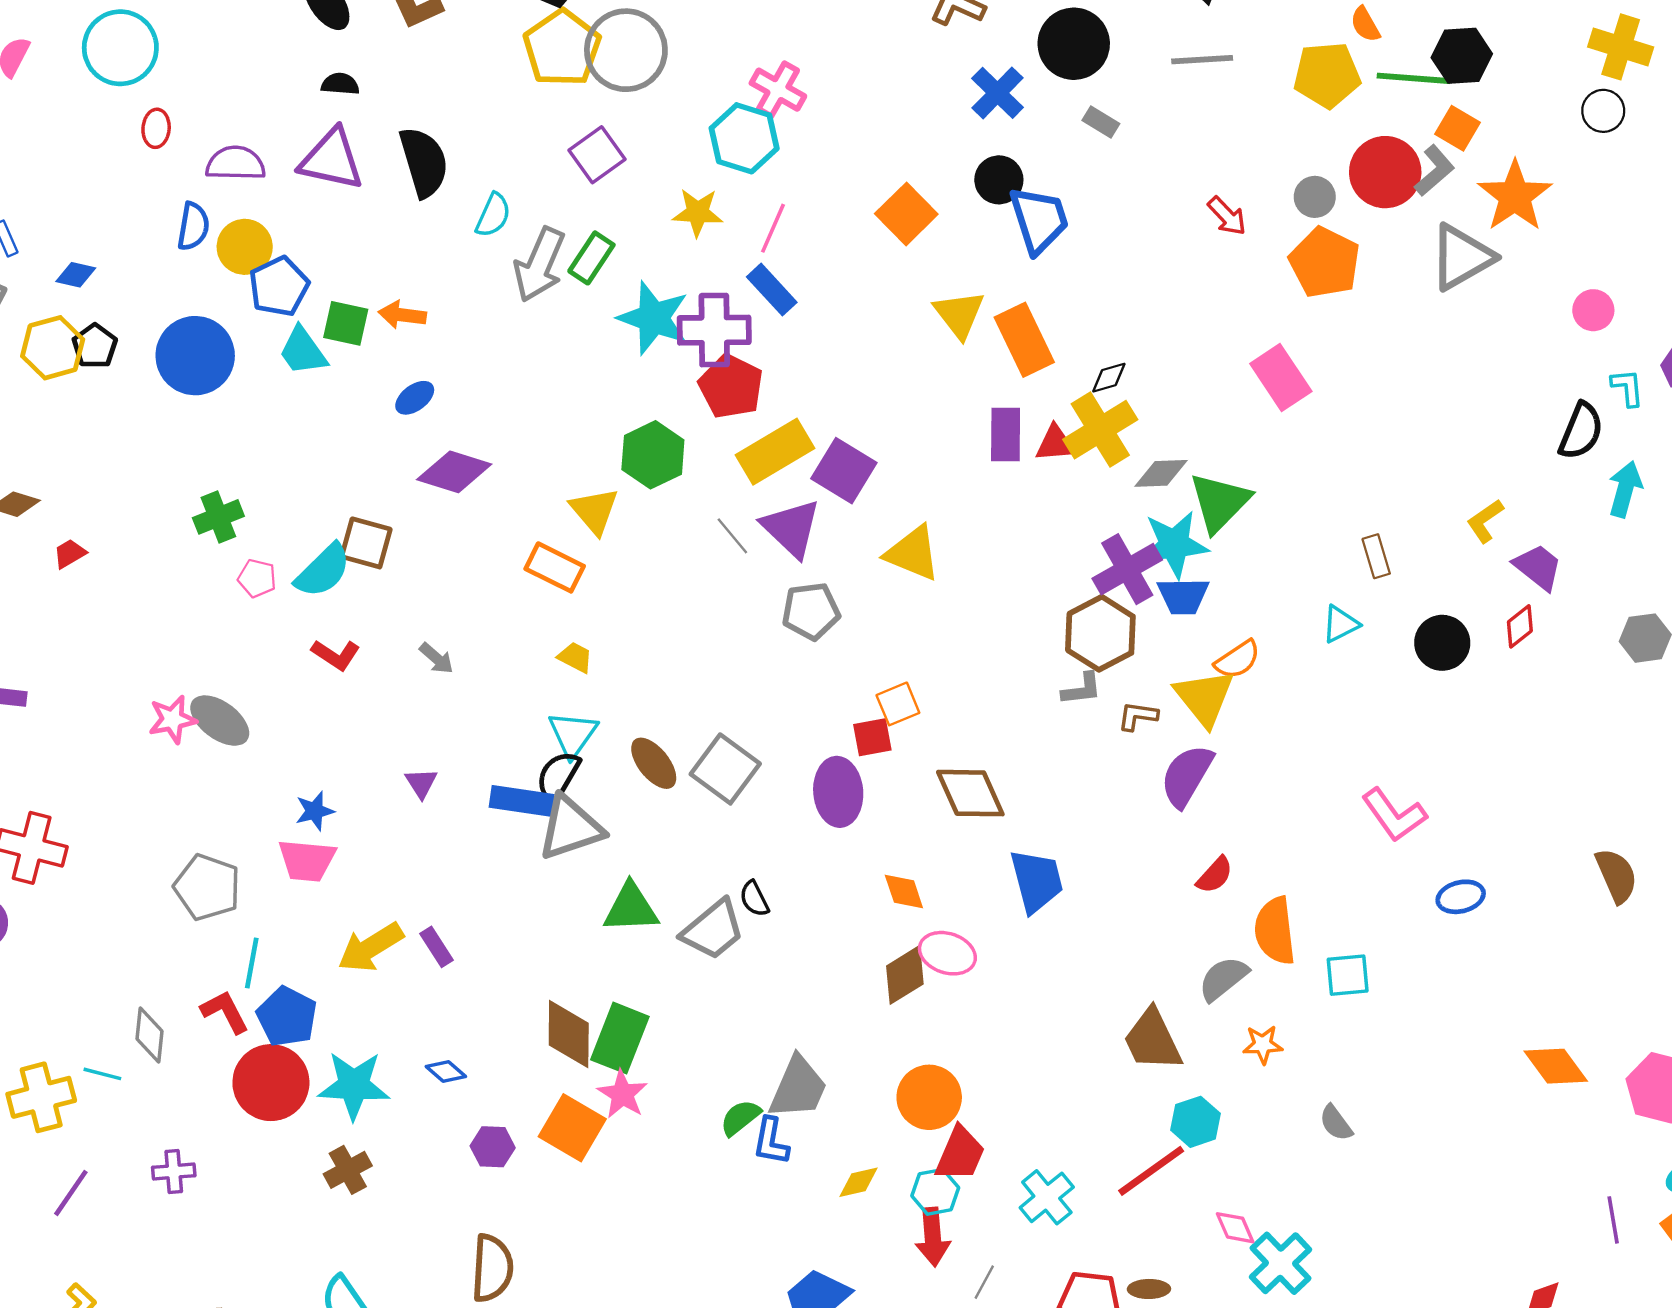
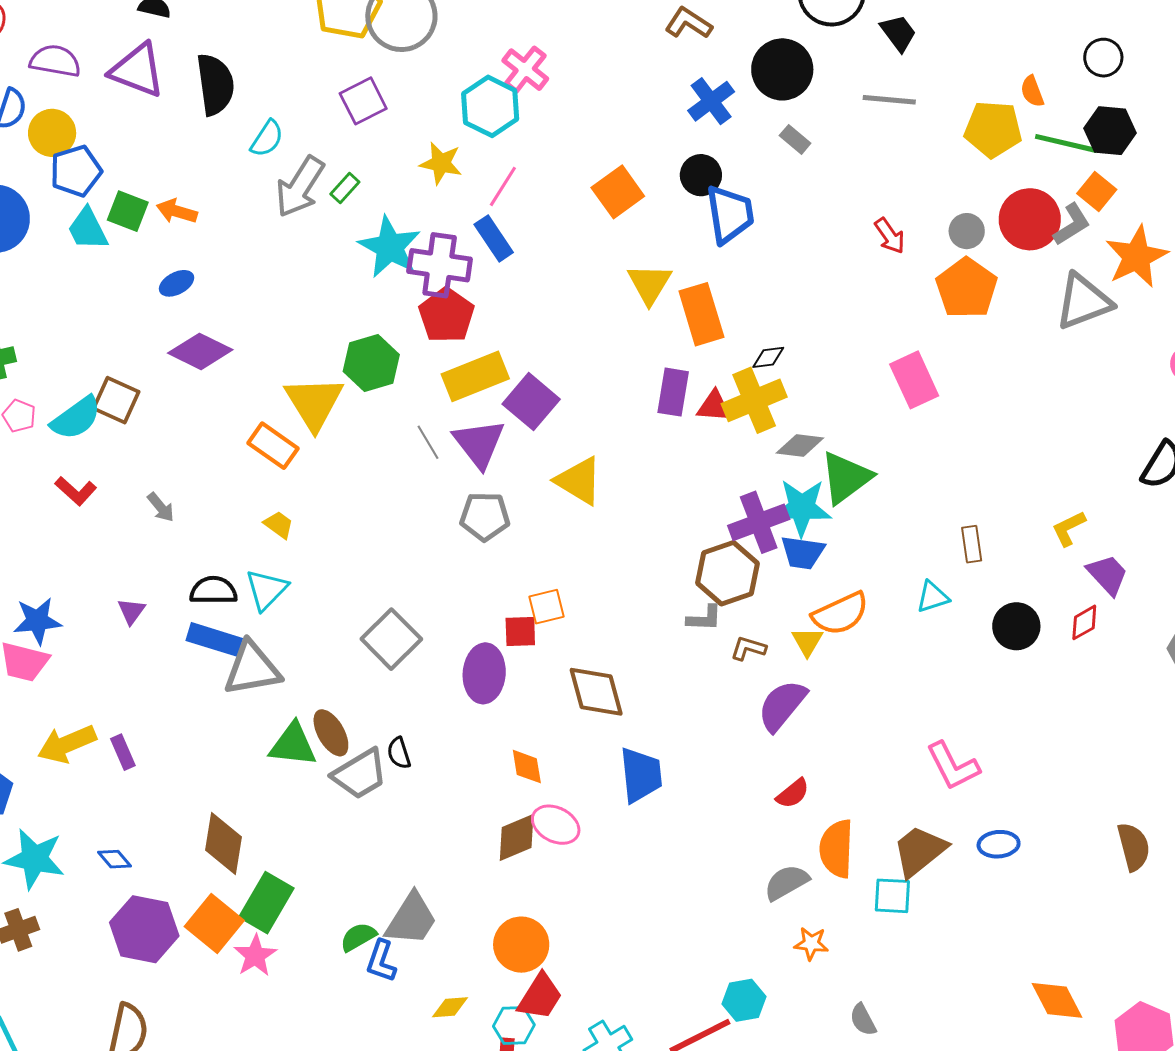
green rectangle: (591, 258) -> (345, 188), size x0.7
yellow triangle: (594, 511) -> (314, 403), size x1.4
orange semicircle: (1238, 660) -> (840, 614), size x1.4
yellow triangle: (1204, 698) -> (807, 642), size x0.6
brown ellipse: (654, 763) -> (331, 733), moved
black semicircle: (558, 777) -> (213, 590), moved, turned 51
blue star: (315, 811) -> (37, 621), size x1.4
green rectangle: (620, 1038) -> (266, 903), moved
brown trapezoid: (1153, 1040) -> (920, 851), moved, turned 68
pink star: (622, 1094) -> (255, 956), moved
purple hexagon: (493, 1147) -> (144, 929), size x1.8

